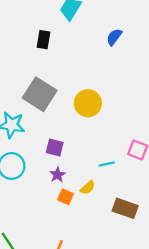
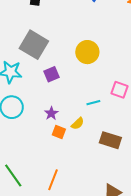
yellow circle: (88, 103) -> (87, 52), moved
purple square: (55, 147) -> (51, 74), moved, turned -35

